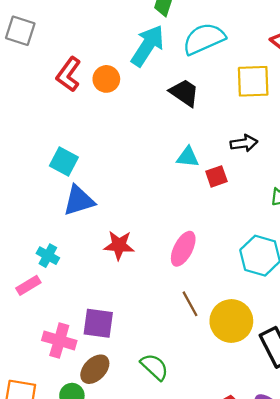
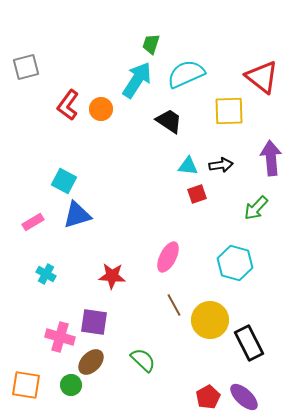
gray square: (20, 31) -> (26, 67), turned -32
cyan triangle: (188, 157) -> (188, 166), moved
red star: (119, 245) -> (112, 276), moved
cyan cross: (48, 256) -> (46, 274), moved
pink rectangle: (28, 285) -> (33, 222), moved

